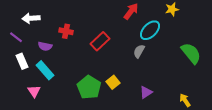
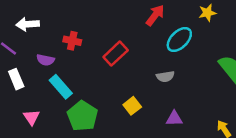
gray semicircle: (139, 51) -> (165, 76), moved, turned -128
cyan rectangle: (45, 70) -> (61, 87), moved
green pentagon: (89, 87) -> (82, 116), moved
purple triangle: (146, 92) -> (174, 119), turned 32

